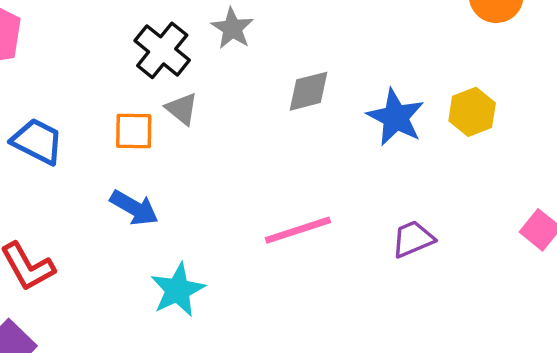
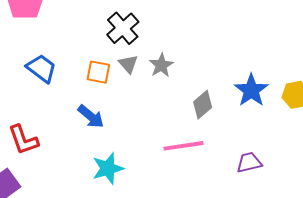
gray star: (232, 28) -> (161, 65), moved
gray diamond: (308, 91) -> (203, 105), moved, turned -36

